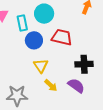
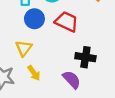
yellow triangle: (41, 66) -> (24, 48), moved
yellow arrow: (51, 85) -> (34, 73), moved

